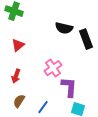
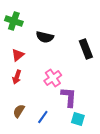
black semicircle: (64, 28) -> (45, 37), moved
red arrow: (16, 76) -> (17, 77), moved

